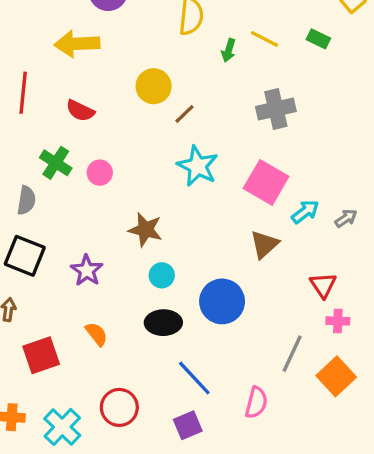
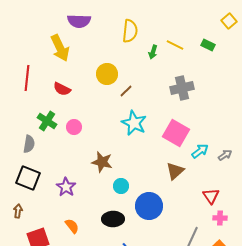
yellow arrow: (77, 44) -> (60, 48), turned -112
cyan circle: (162, 275) -> (121, 186), moved

